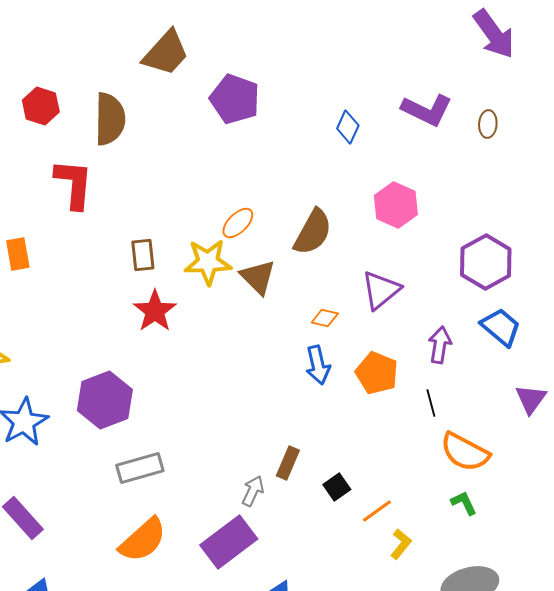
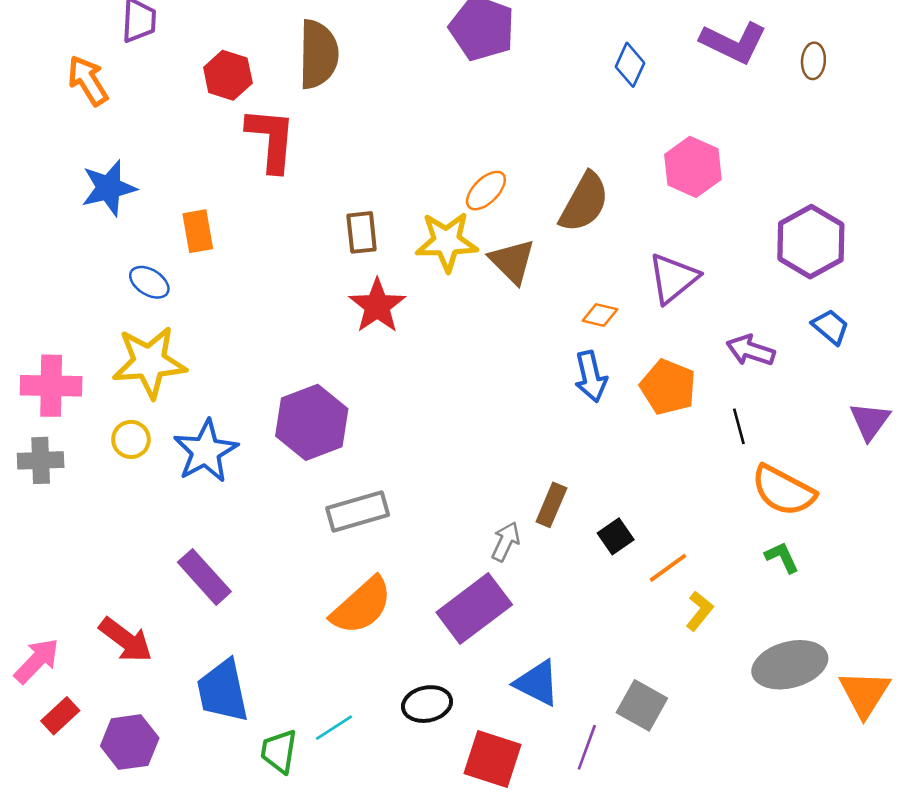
red hexagon: (41, 106) -> (228, 75), moved
blue trapezoid: (501, 327) -> (830, 327), size x0.7
purple arrow: (440, 345) -> (751, 350), turned -81

